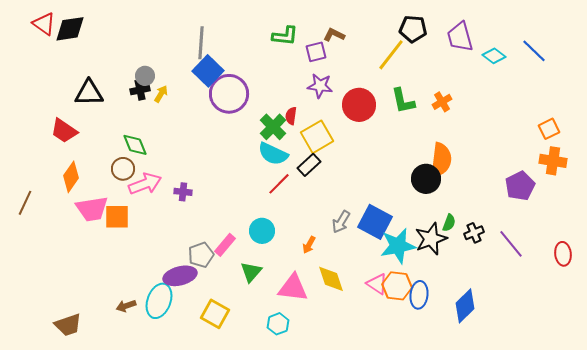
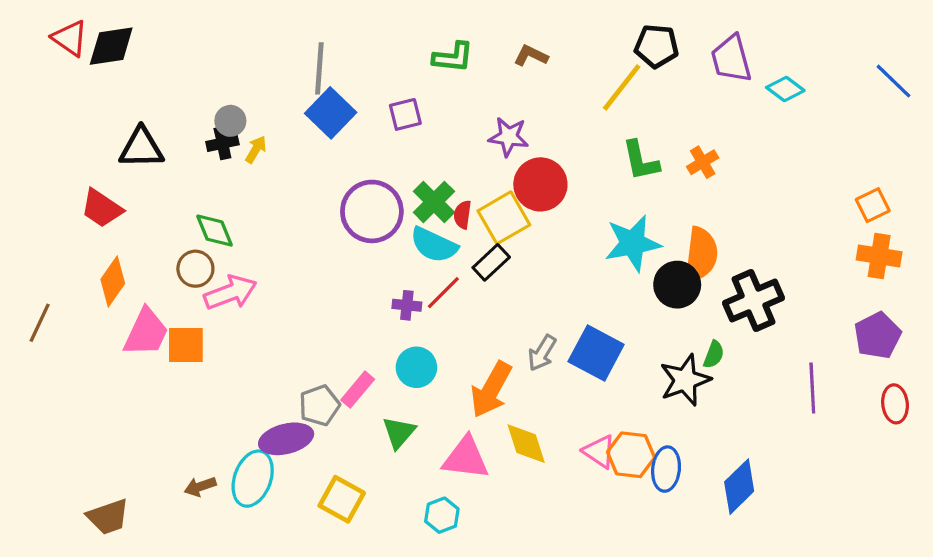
blue line: (534, 51) -> (893, 81), moved
purple square: (316, 52) -> (405, 114), moved
purple circle: (229, 94) -> (372, 211), moved
red circle: (359, 105) -> (540, 184), moved
red semicircle: (291, 116) -> (463, 215), moved
purple pentagon: (520, 186) -> (878, 335), moved
purple cross: (183, 192) -> (407, 305), moved
pink trapezoid: (92, 209) -> (146, 332), turned -56
black cross: (474, 233) -> (753, 301), moved, size x1.8
purple line: (511, 244) -> (812, 388), turned 36
orange arrow: (309, 245) -> (491, 390), size x2.0
cyan star: (398, 246) -> (633, 243), moved

